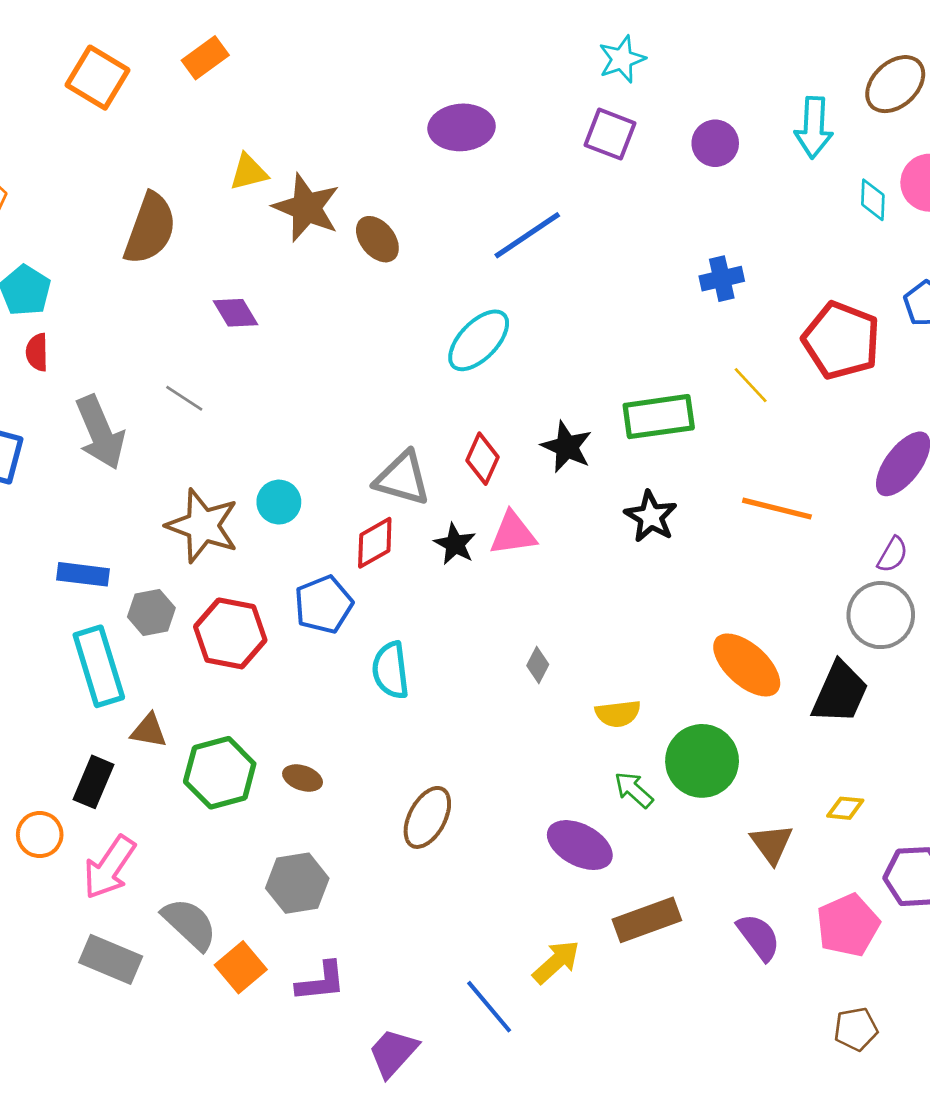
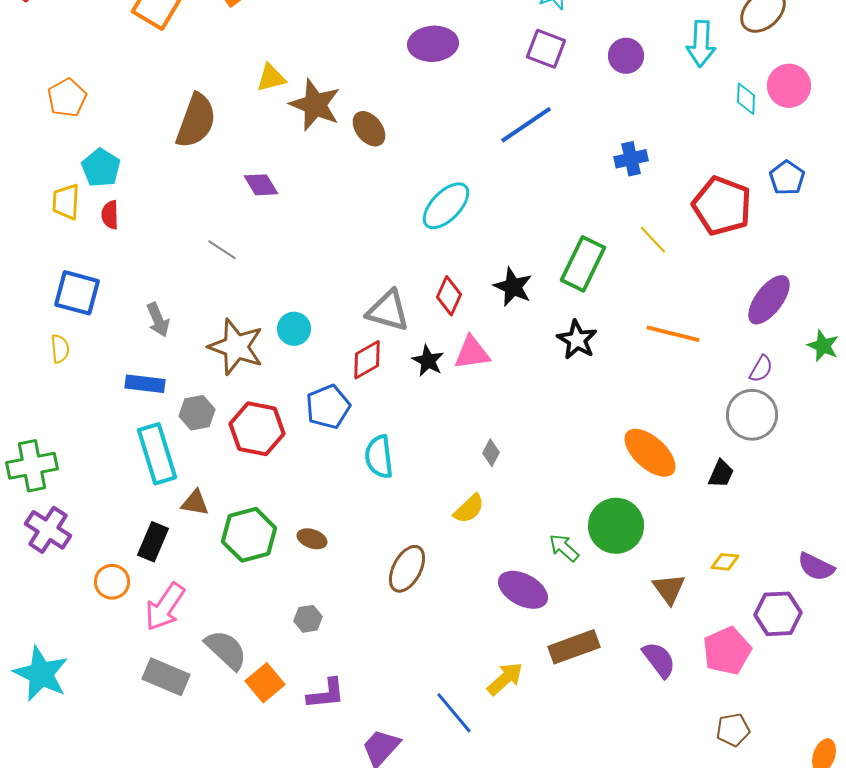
blue line: (527, 235) -> (526, 125), moved
green rectangle: (659, 417) -> (583, 264), turned -56
gray arrow: (100, 432) -> (158, 320), moved, size x0.6
black trapezoid: (840, 693) -> (721, 474), size x0.6
yellow semicircle: (618, 714) -> (469, 509), moved, turned -36
gray hexagon: (297, 883) -> (308, 619), size x0.6

